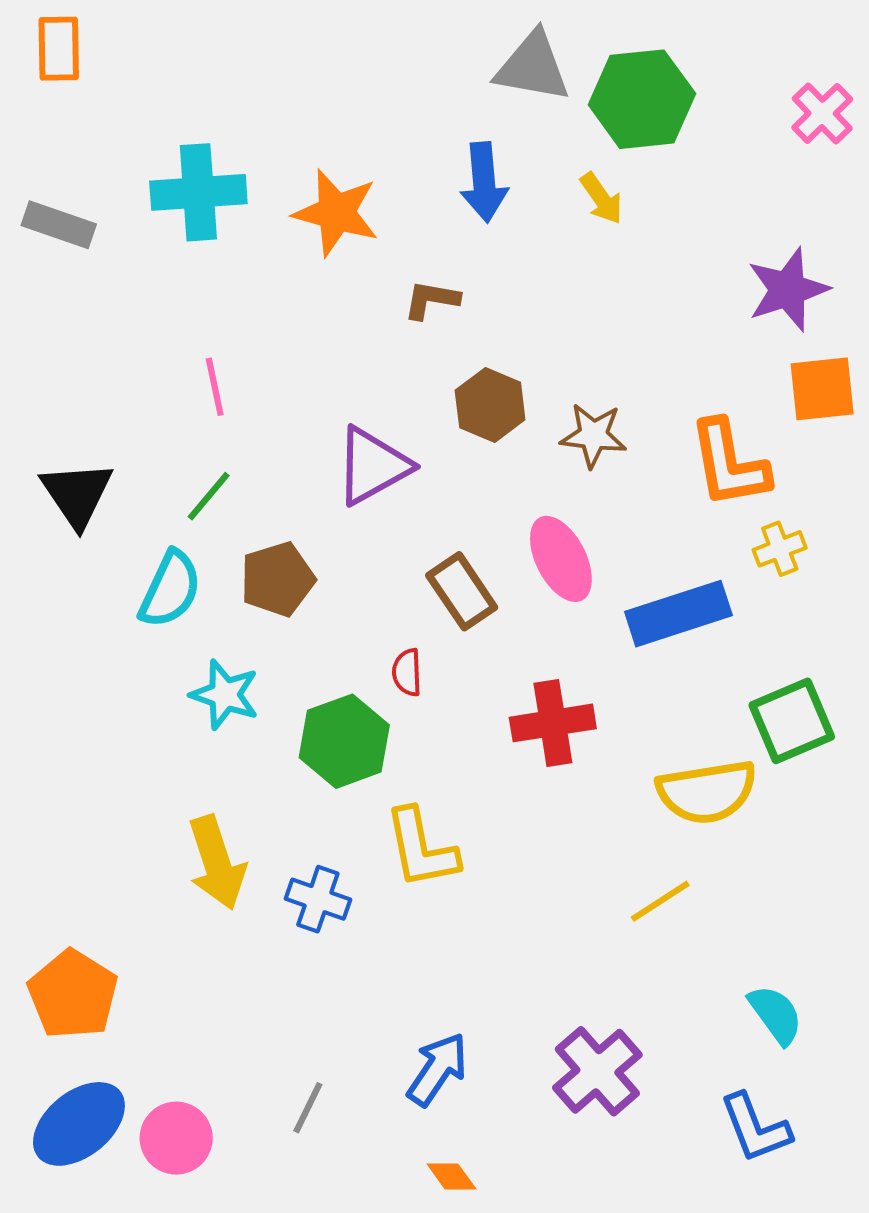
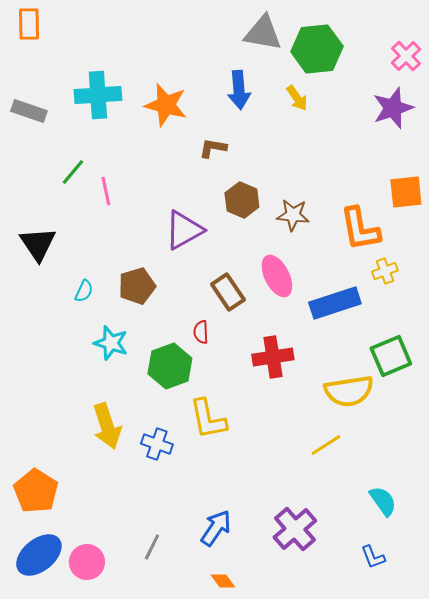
purple star: (788, 290) -> (393, 108), moved
green line: (209, 496) -> (73, 172), moved
cyan semicircle: (170, 589) -> (84, 291), size x0.6
blue L-shape: (755, 1128) -> (373, 557), size x0.7

